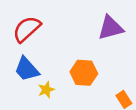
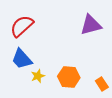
orange hexagon: (84, 73) -> (69, 77), moved

